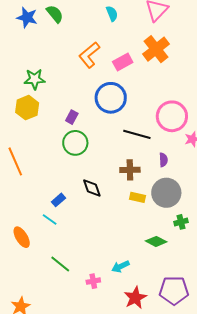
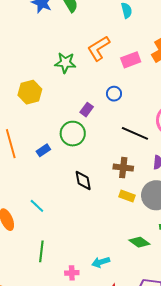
green star: (35, 79) -> (65, 63), moved
blue circle: (111, 98) -> (114, 94), size x0.5
purple rectangle: (72, 117) -> (87, 110), moved
blue rectangle: (59, 200) -> (43, 150), moved
green line: (60, 264) -> (41, 251), turned 50

